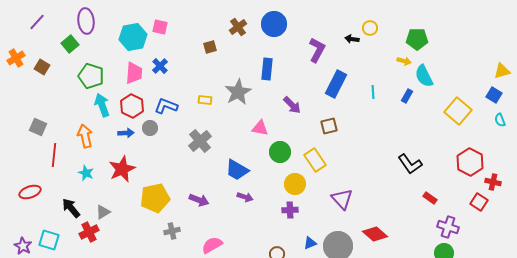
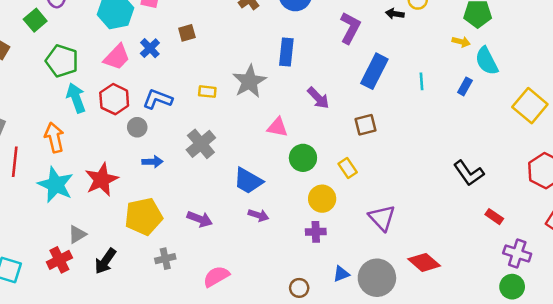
brown square: (210, 47) -> (187, 33), moved
pink trapezoid: (134, 73) -> (117, 57), turned 40
blue arrow: (126, 133) -> (152, 162), moved
yellow rectangle: (315, 160) -> (348, 168), size x0.7
cyan star: (86, 173) -> (56, 185), size x1.8
black arrow: (71, 208) -> (105, 261), moved, turned -105

